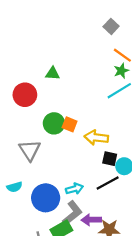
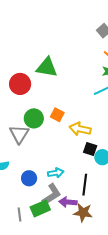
green triangle: (53, 73) -> (47, 67), size x1.6
green circle: (54, 123) -> (34, 118), moved
black line: (108, 183) -> (85, 185), moved, turned -60
blue circle: (46, 198) -> (29, 178), size x0.6

